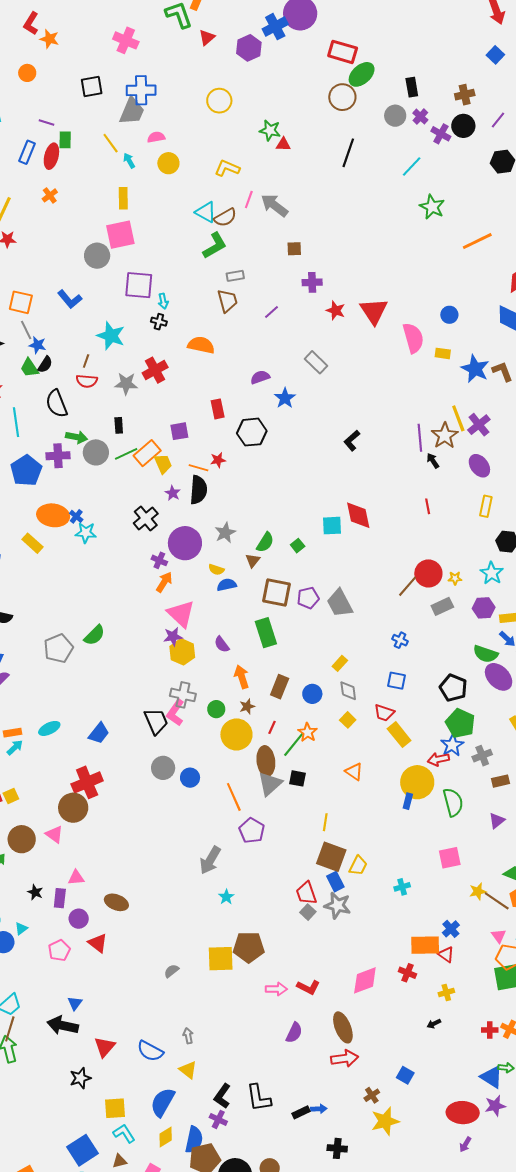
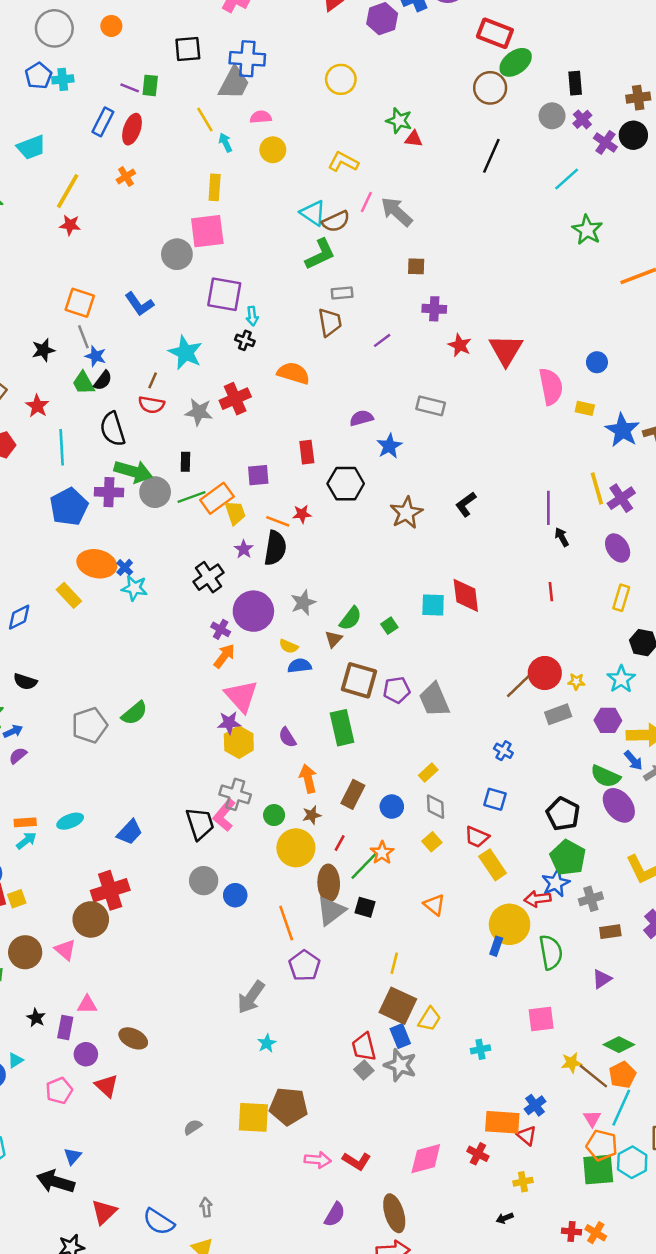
green rectangle: (65, 140) -> (150, 85), moved
gray rectangle: (316, 362) -> (431, 406), turned -35
brown star: (445, 436) -> (406, 513), moved
green arrow: (77, 437) -> (133, 471), size x1.4

